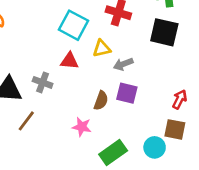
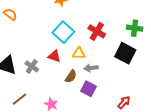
brown semicircle: (101, 101) -> (71, 76), moved
brown line: (26, 121) -> (20, 99), moved

